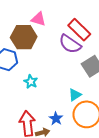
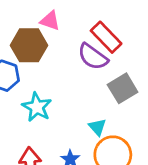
cyan star: (31, 82) -> (37, 107), size x1.5
cyan triangle: (75, 95) -> (97, 127), turned -40

